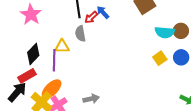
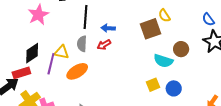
blue arrow: (103, 12) -> (108, 28), turned -56
red arrow: (91, 17) -> (104, 45), moved
brown circle: (181, 31) -> (181, 49), moved
orange ellipse: (52, 89) -> (77, 71), moved

